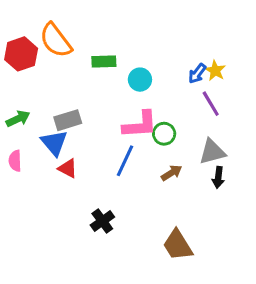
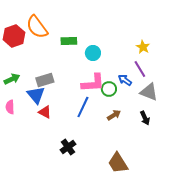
blue arrow: (197, 74) -> (125, 80), moved, turned 88
gray triangle: (212, 152) -> (149, 92), moved, turned 36
black arrow: (218, 177) -> (145, 118), turned -32

